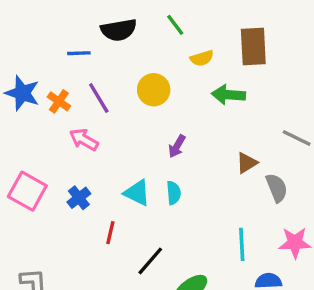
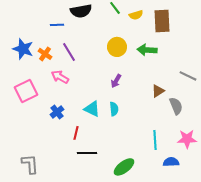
yellow semicircle: (202, 58) -> (136, 15), moved
yellow circle: (154, 90) -> (117, 47), moved
pink square: (27, 191) -> (26, 91), moved, turned 35
black line: (150, 261) -> (87, 153), moved, turned 48

